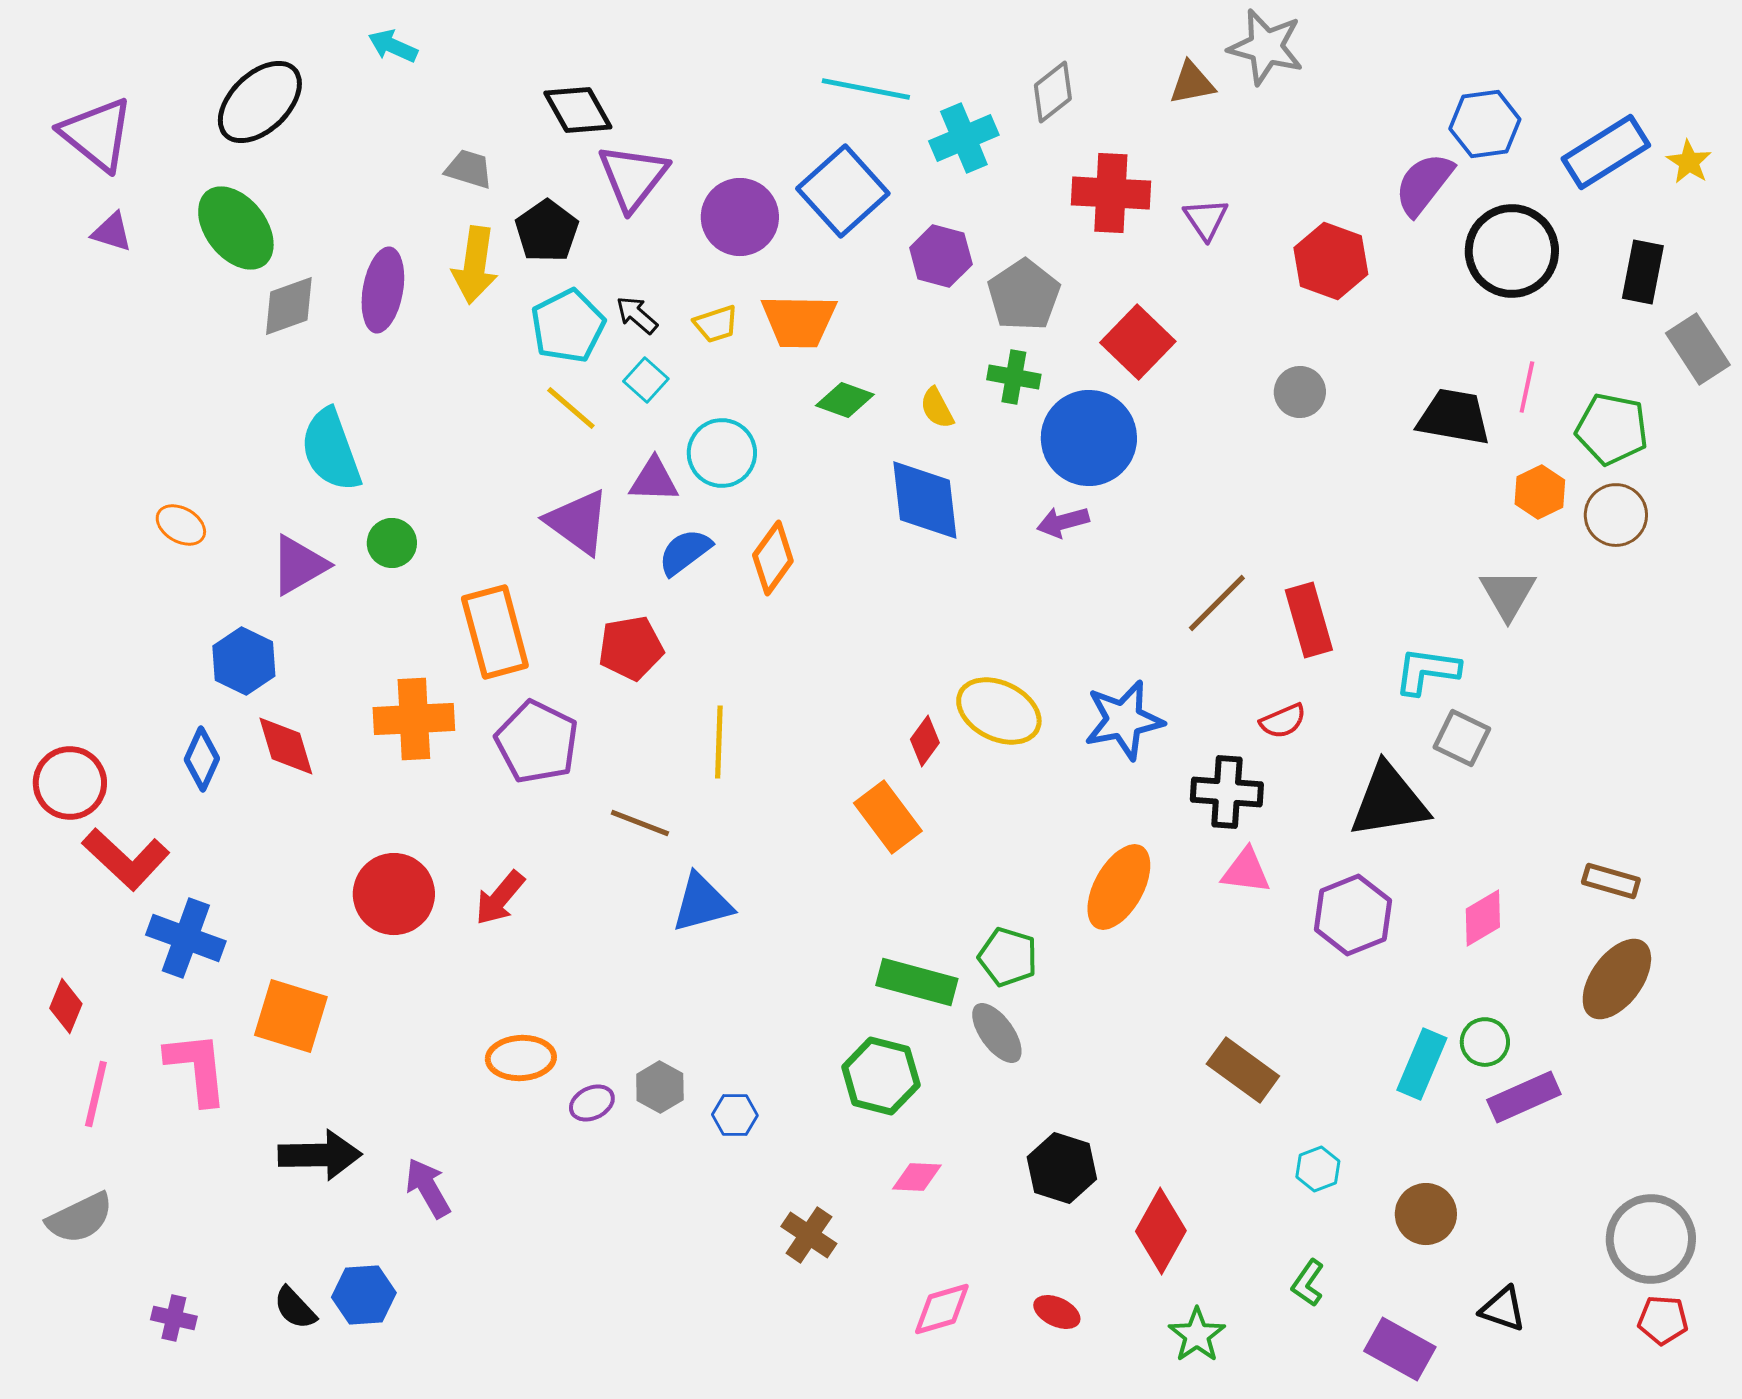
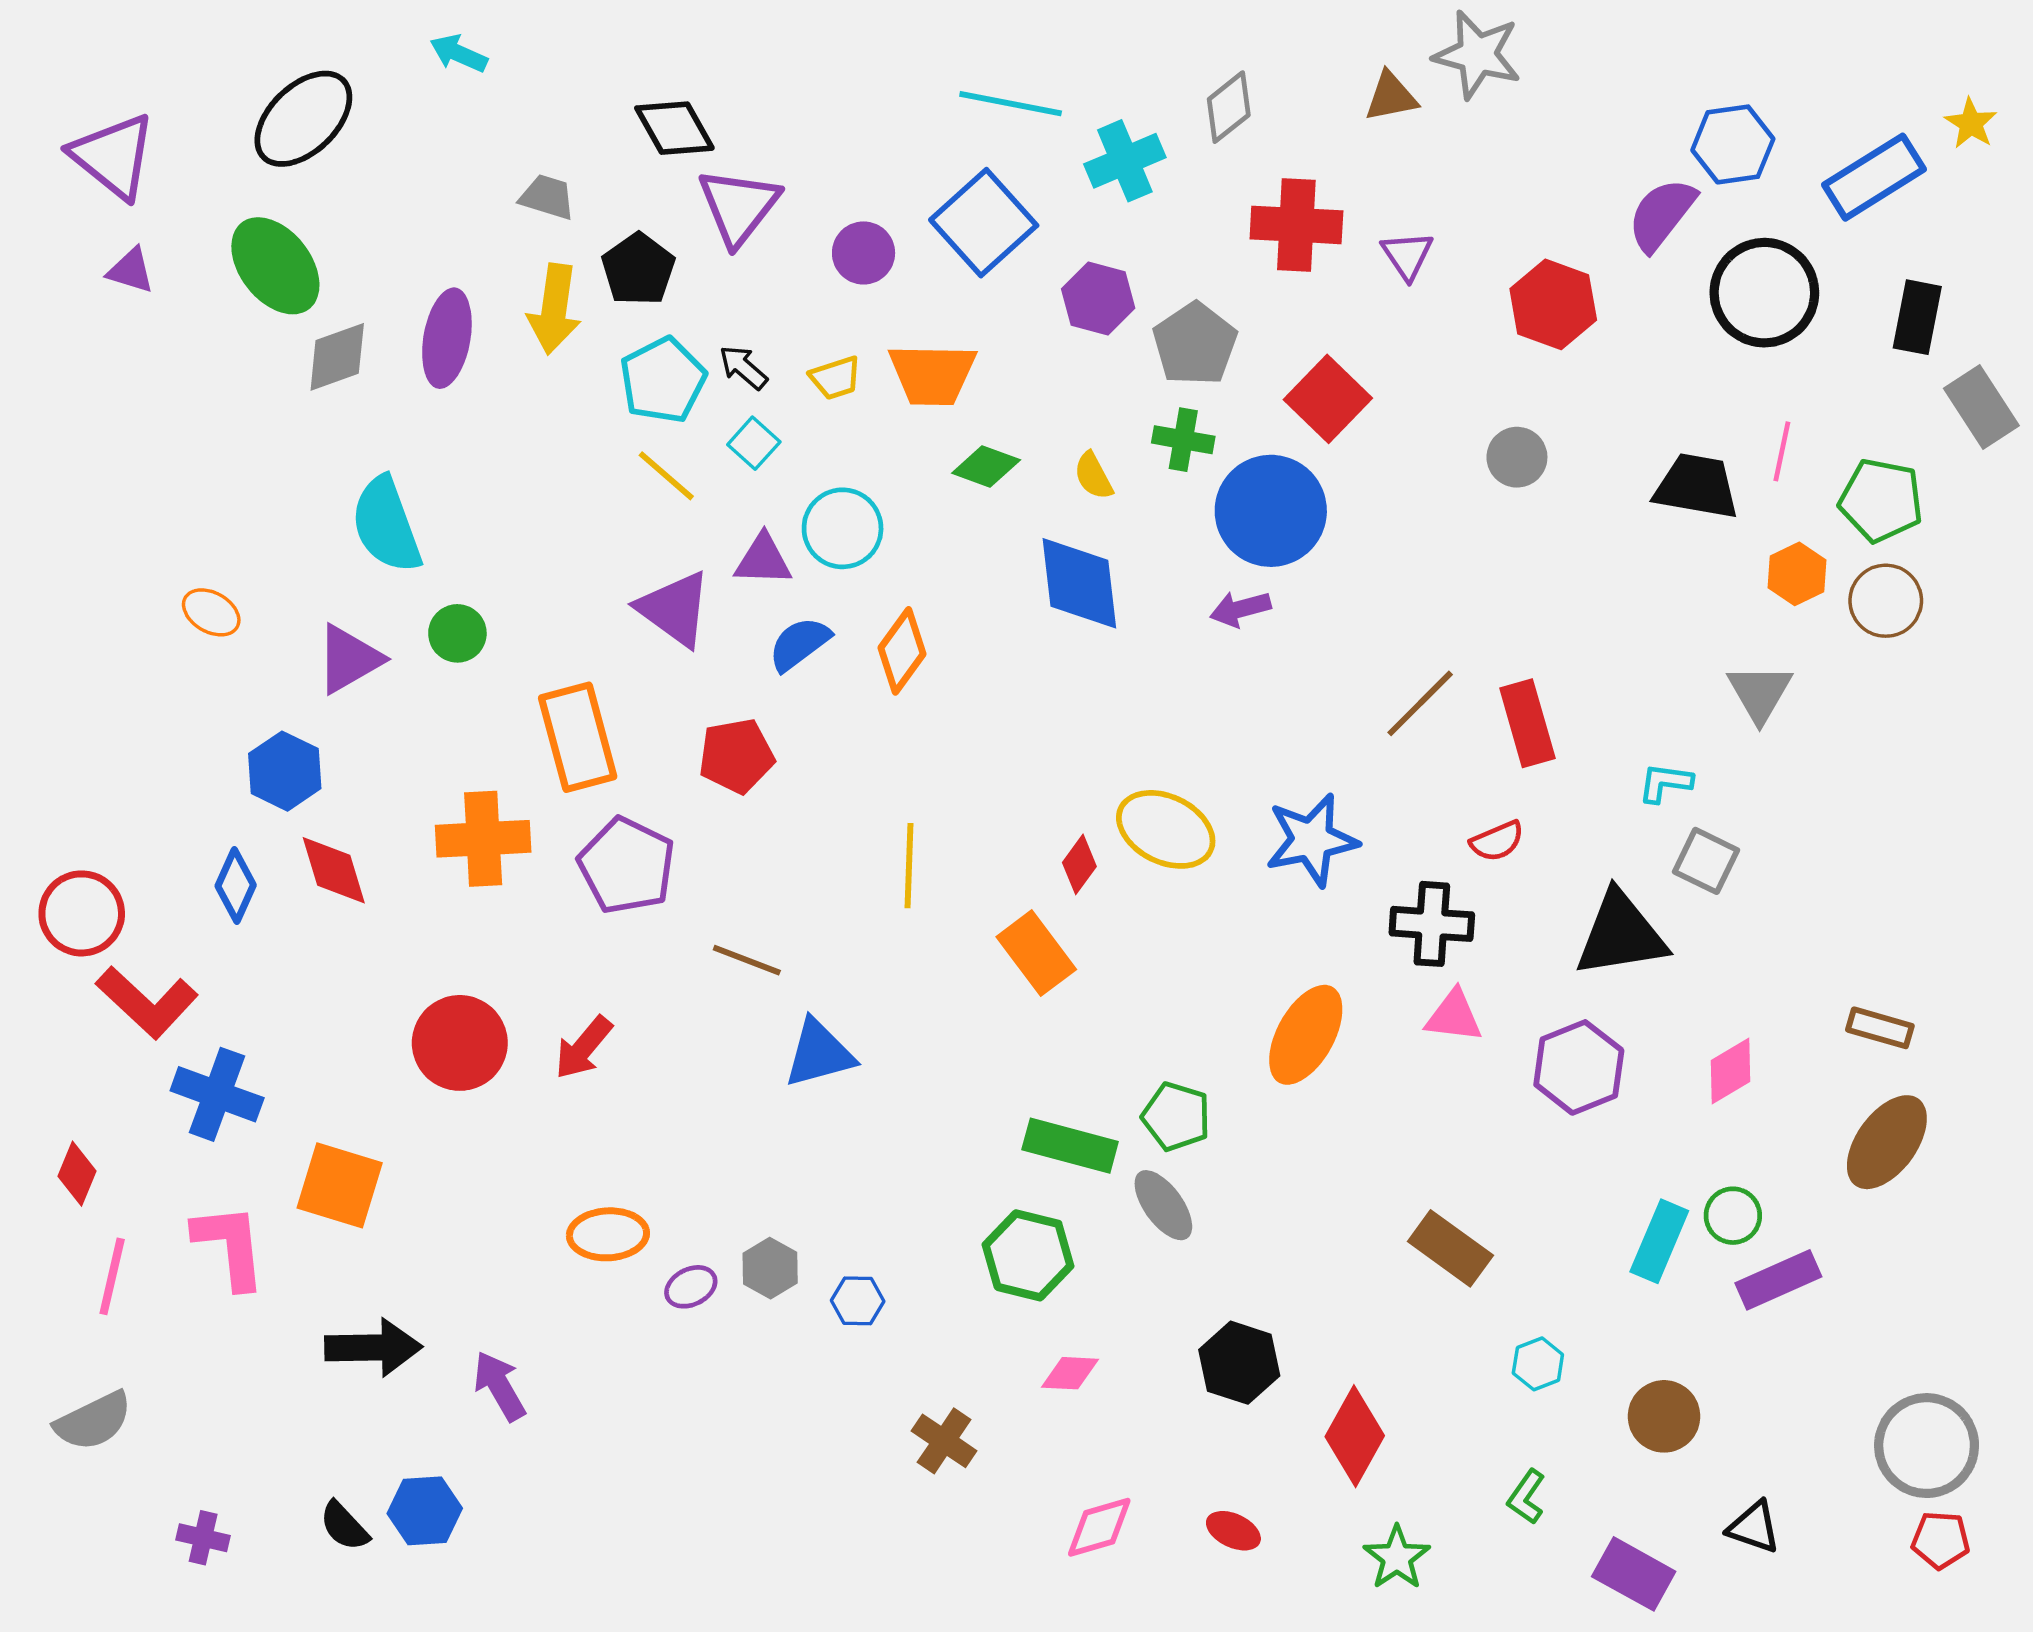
yellow star: (1689, 162) -> (1971, 123), moved
purple circle: (740, 217) -> (864, 253), size x0.7
cyan L-shape: (1427, 671) -> (1665, 783), size x0.7
yellow line: (719, 742) -> (909, 866), moved

